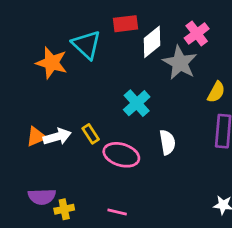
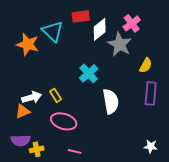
orange triangle: (36, 137) -> (23, 111), moved
white semicircle: (167, 142) -> (111, 101), size x1.4
pink ellipse: (121, 155) -> (64, 121), moved

